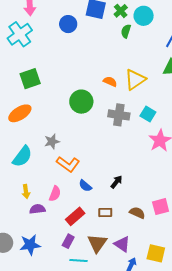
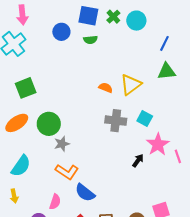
green semicircle: (126, 31) -> (90, 40), moved, turned -112
green circle: (81, 102) -> (49, 124), moved
gray star: (52, 142) -> (62, 144), moved
black arrow: (116, 182) -> (138, 161), moved
blue semicircle: (85, 186) -> (85, 193), size x1.5
yellow arrow: (26, 192) -> (14, 196), moved

